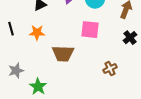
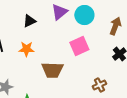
pink square: (90, 30) -> (79, 46), turned -30

